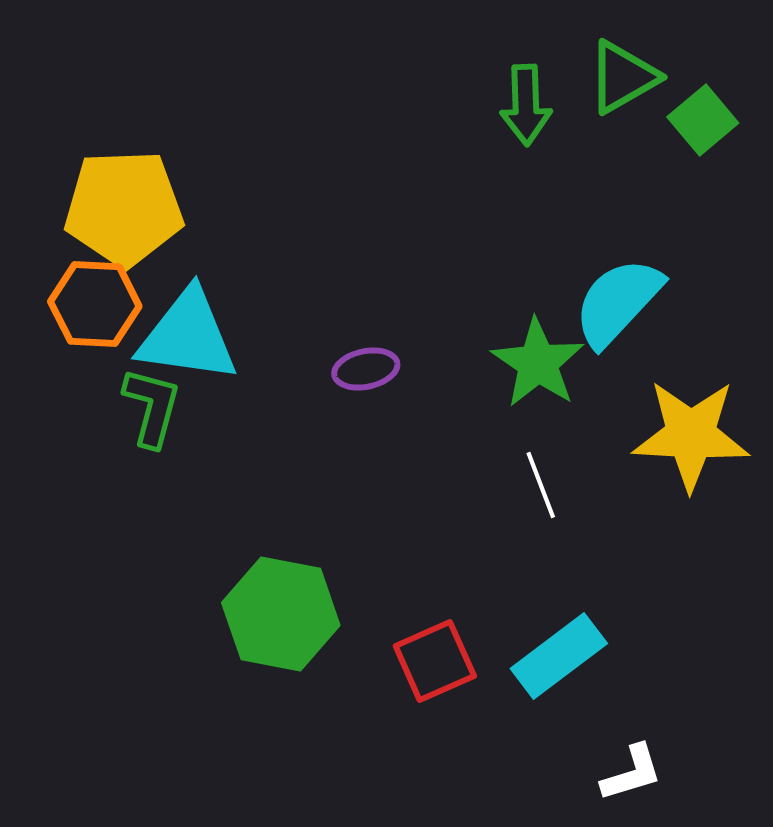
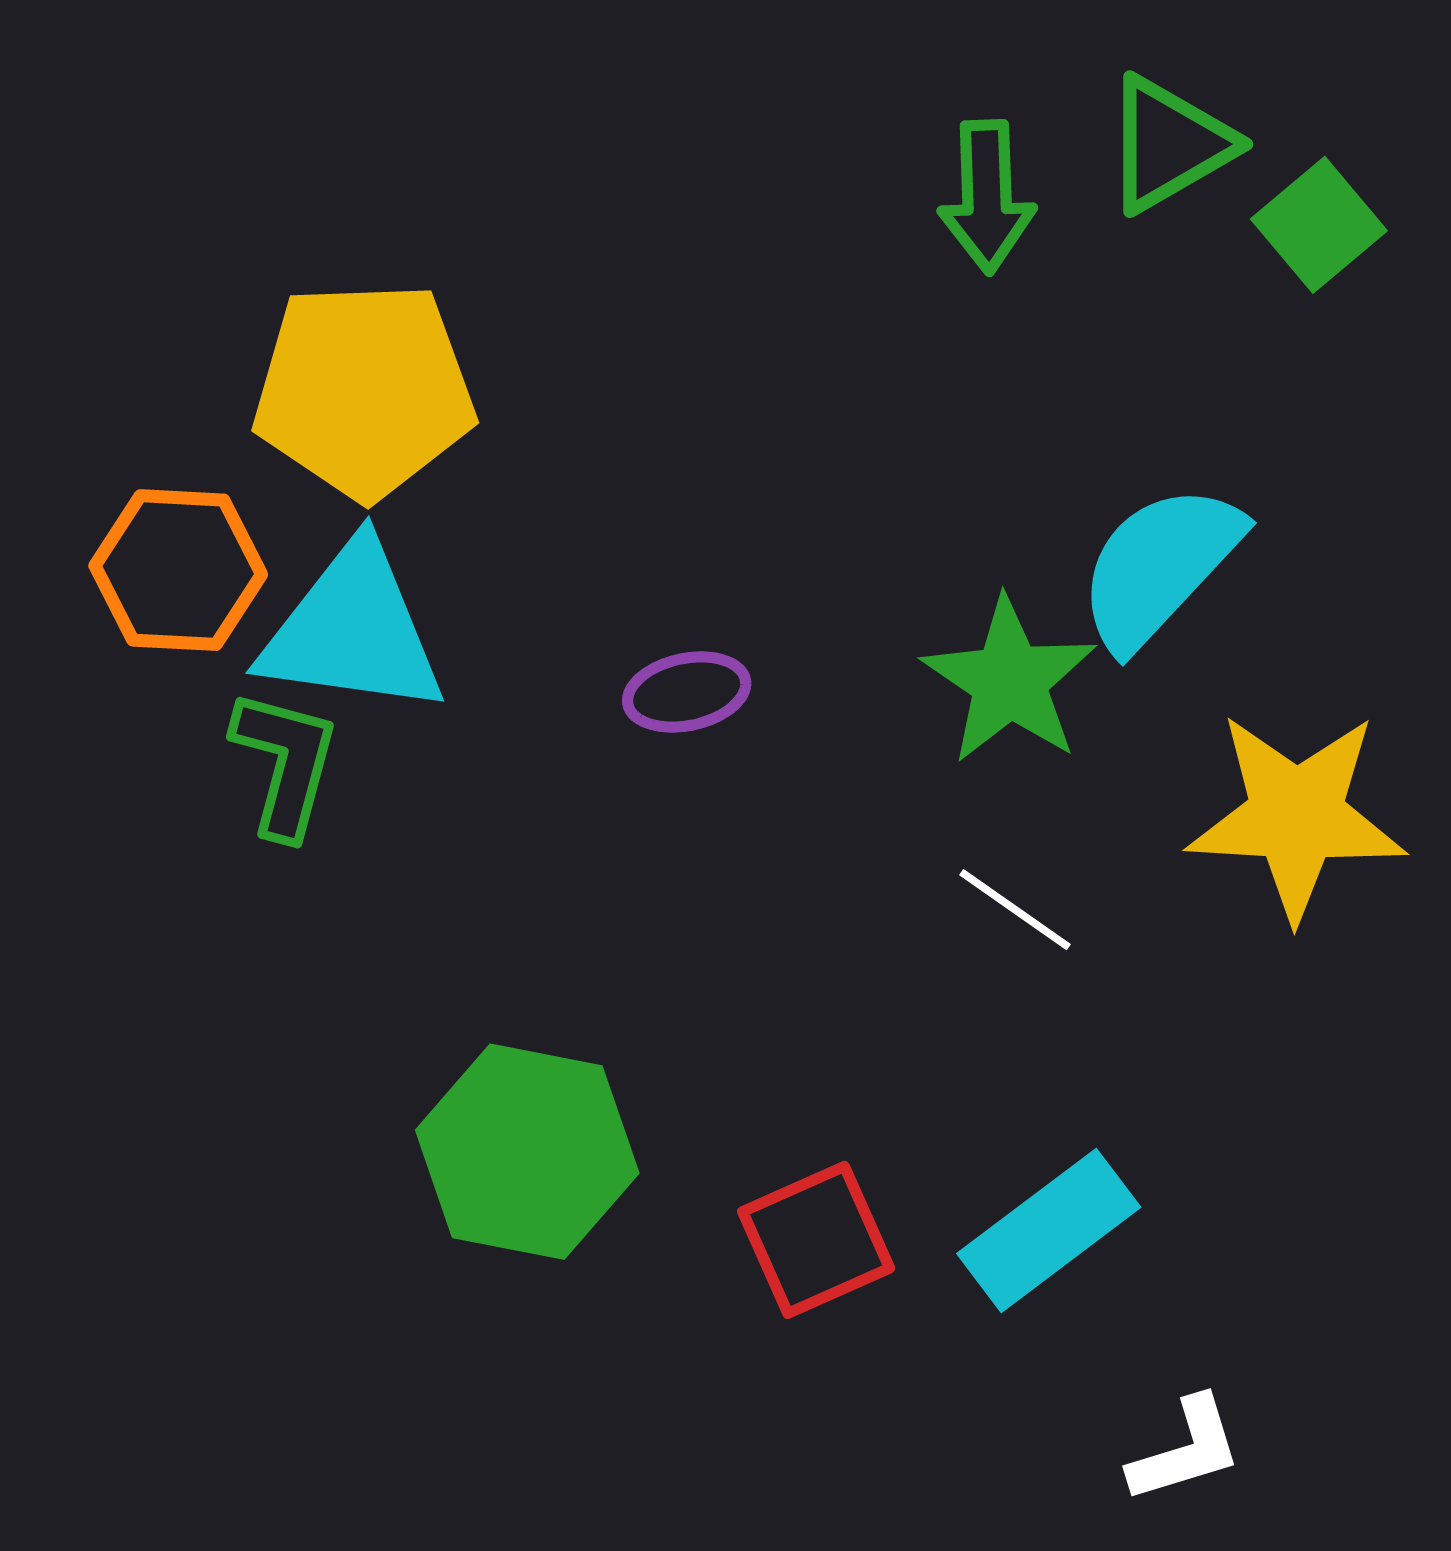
yellow pentagon: (124, 208) -> (364, 390), moved
white line: (541, 485) -> (1015, 910), turned -34

